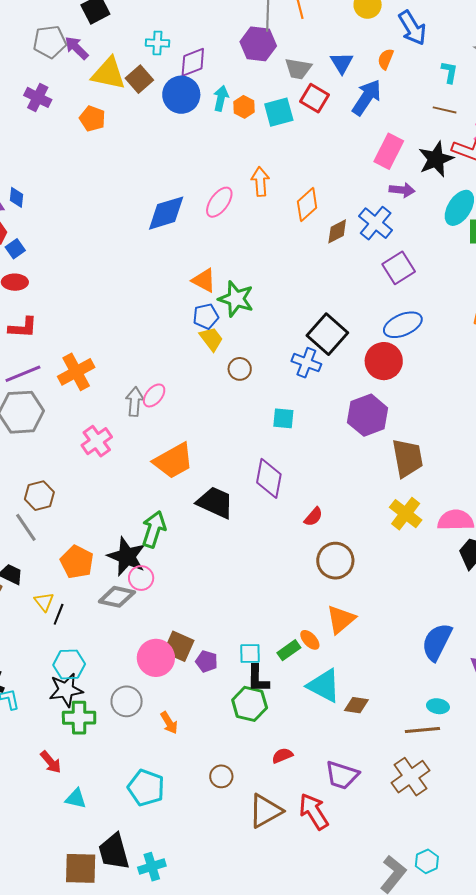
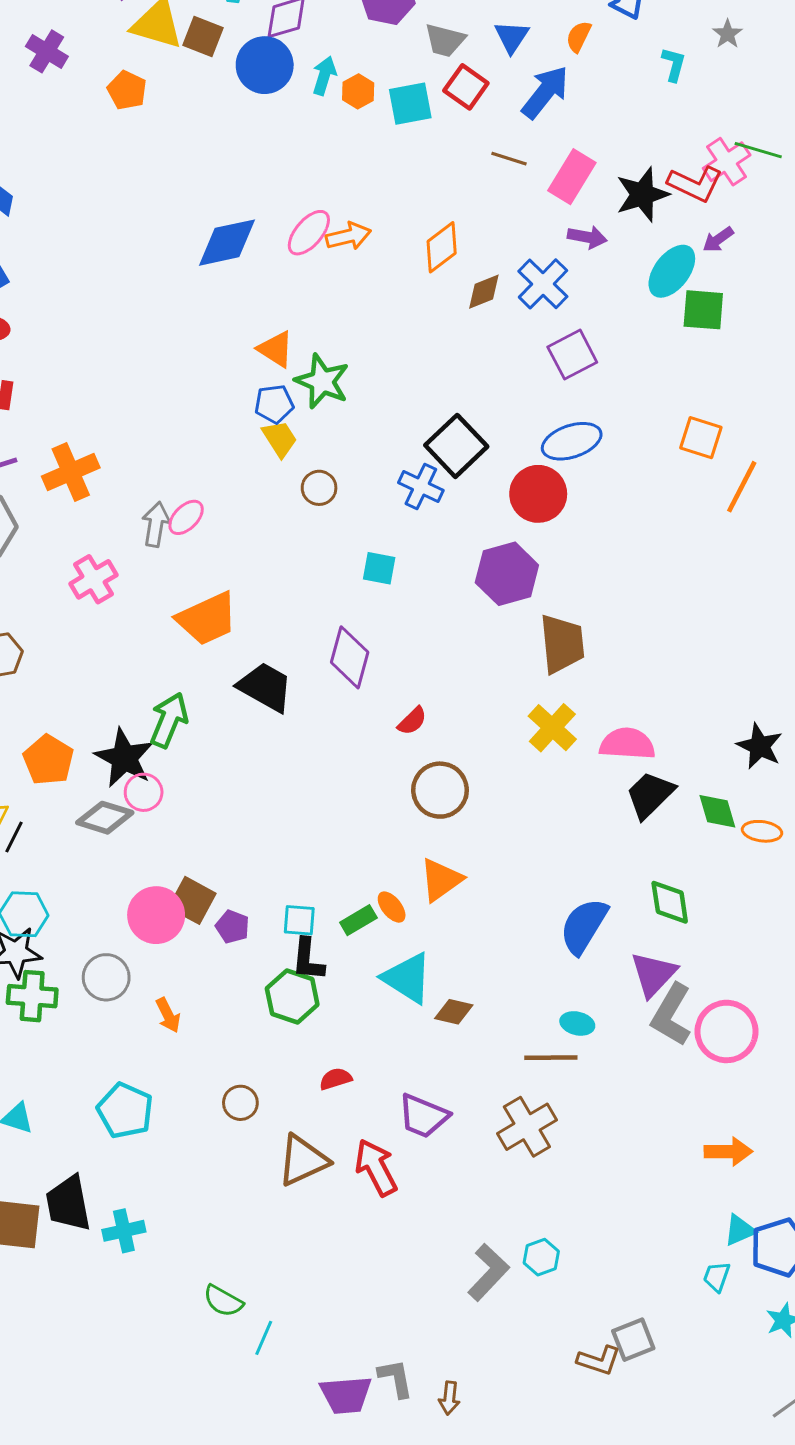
brown square: (139, 79) -> (203, 36), turned -32
brown line: (445, 110) -> (509, 159), moved
orange arrow: (260, 182) -> (348, 236), moved, turned 76

